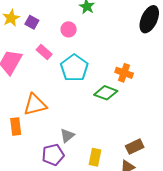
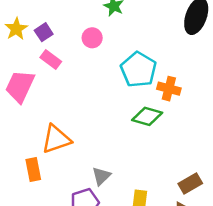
purple square: (32, 22) -> (44, 32), turned 32
pink rectangle: (44, 52) -> (51, 60), moved
cyan pentagon: (74, 68) -> (138, 70), moved

